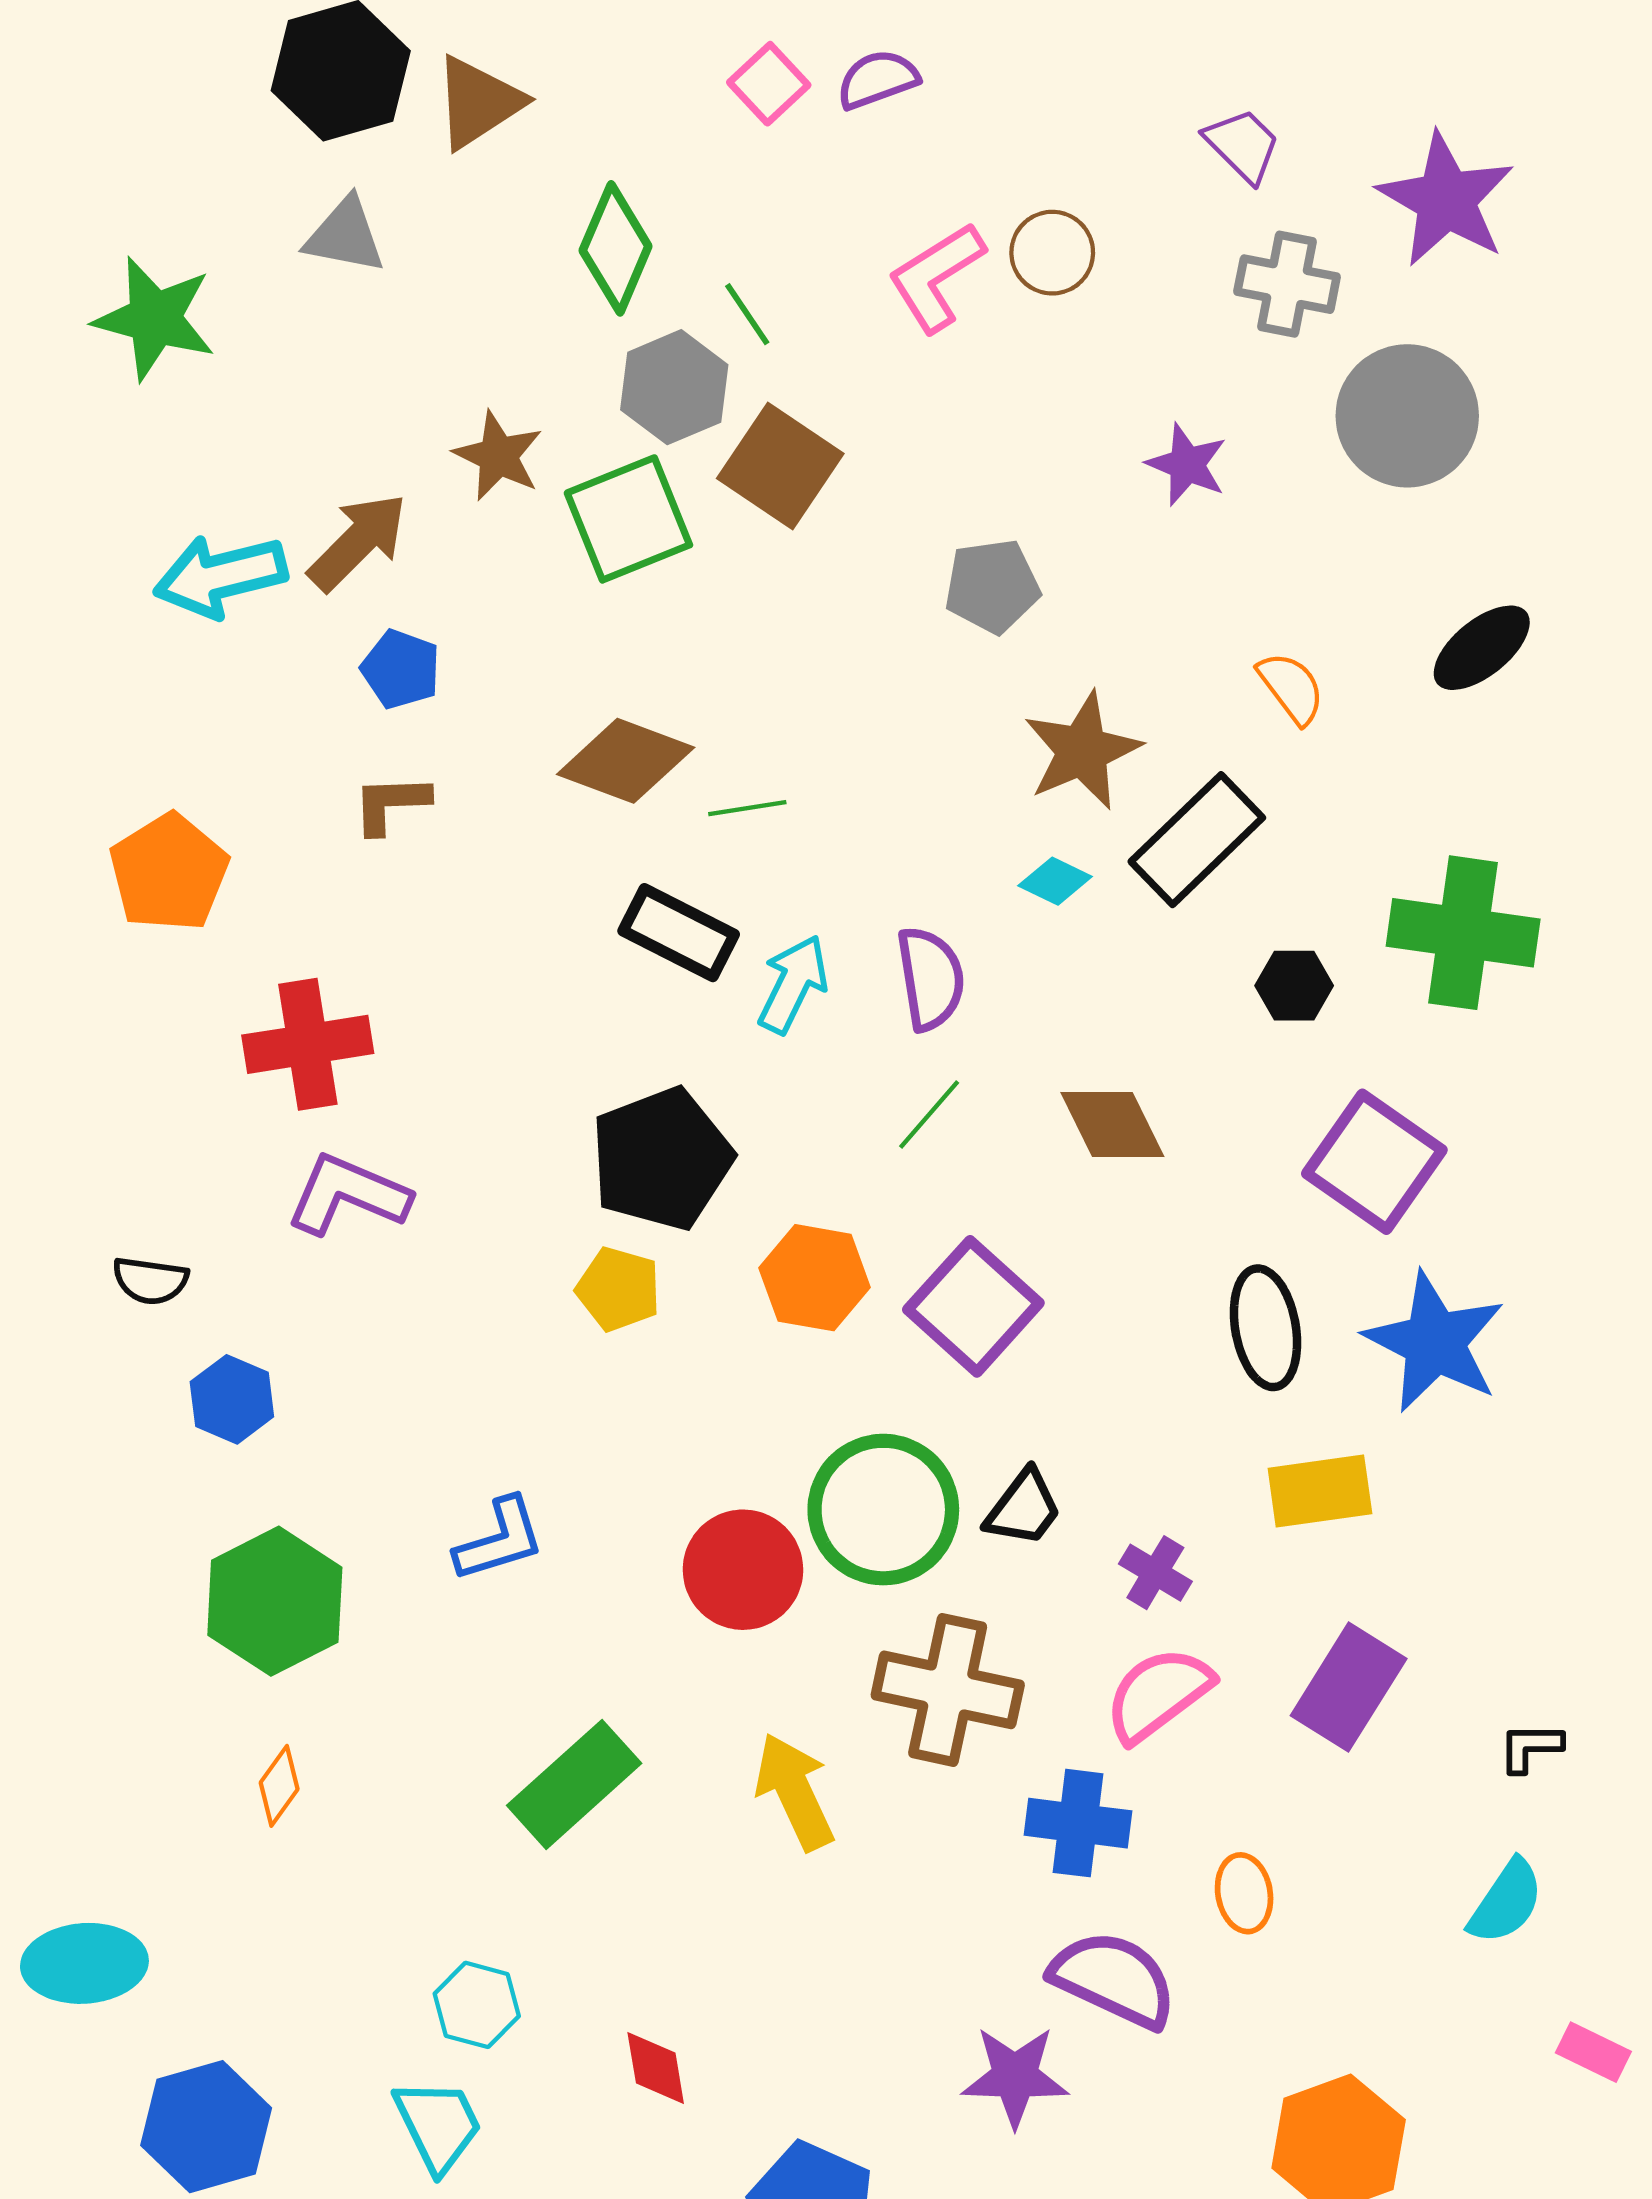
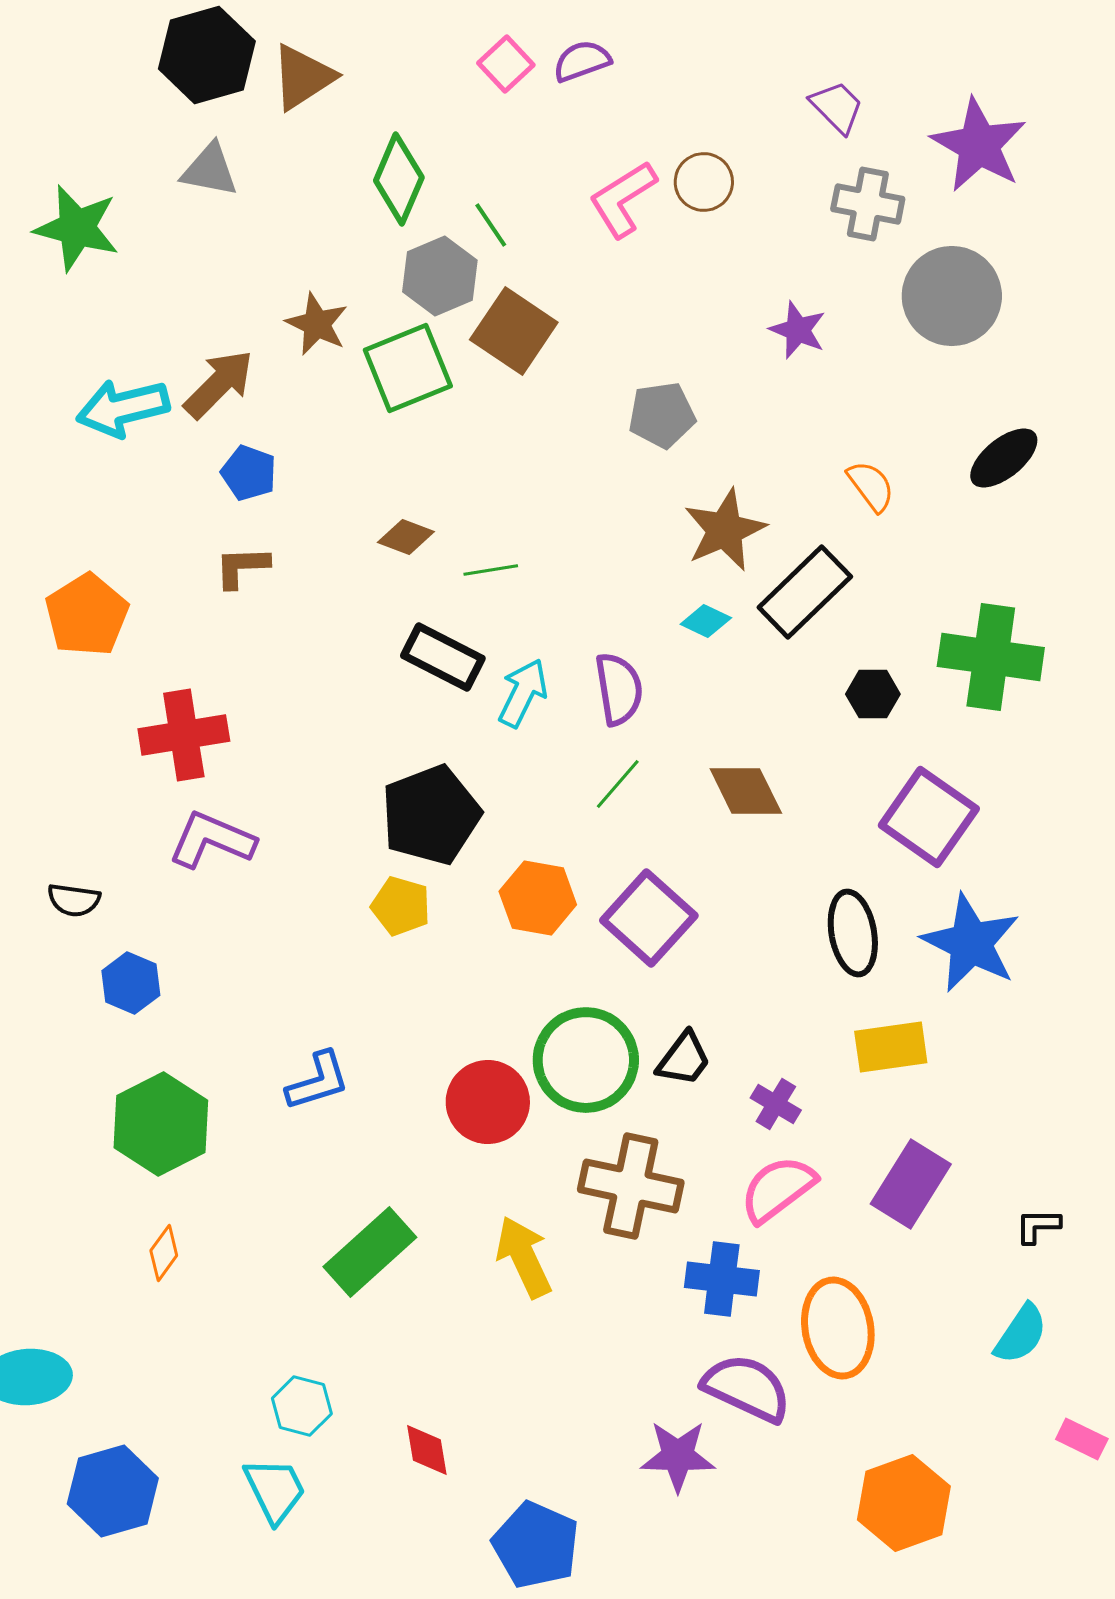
brown diamond: (626, 761) -> (406, 537), size x0.6
orange ellipse: (1244, 1893) -> (838, 1328), size x1.8

